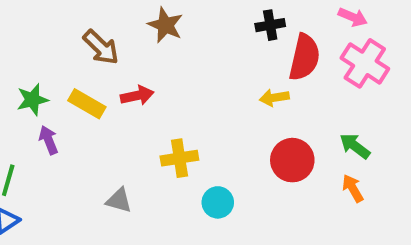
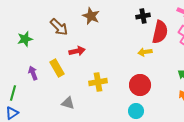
green star: (32, 100) -> (25, 39), moved
yellow rectangle: (87, 104) -> (57, 68), moved, turned 30
red circle: (292, 160) -> (140, 85), moved
cyan circle: (218, 202) -> (136, 111), moved

